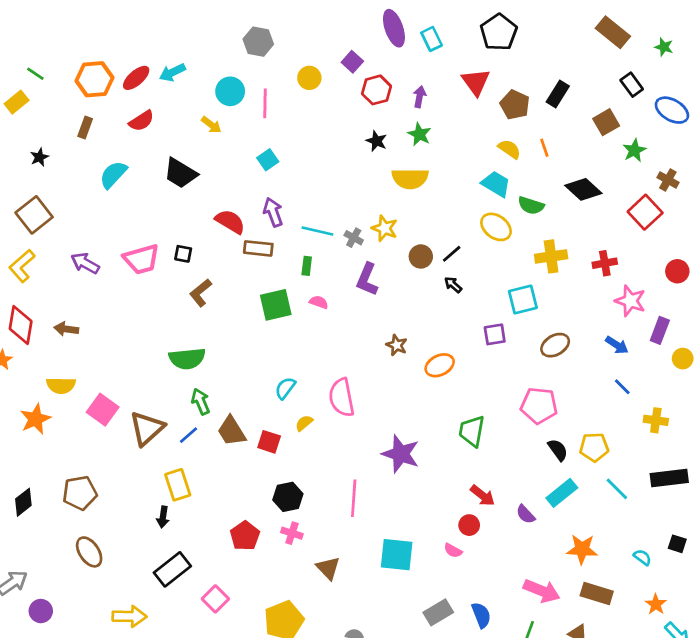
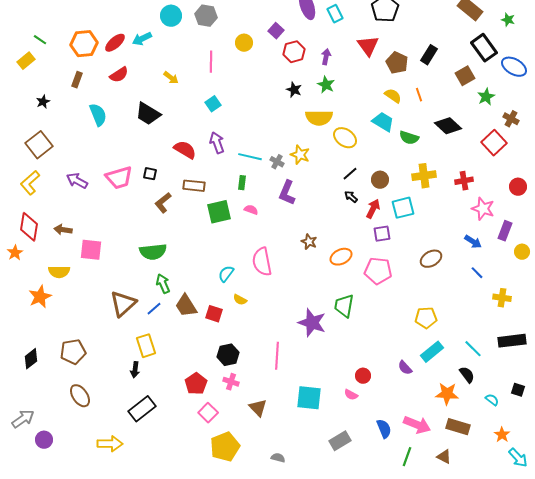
black rectangle: (632, 85) -> (484, 48), size x1.5
cyan circle: (230, 91) -> (171, 16), moved
cyan semicircle: (113, 175) -> (98, 115), turned 115
yellow ellipse: (496, 227) -> (345, 138), moved
brown rectangle: (258, 248) -> (194, 186), moved
brown circle: (421, 256) -> (380, 180), moved
brown ellipse: (555, 345) -> (431, 259), moved
pink semicircle: (342, 397) -> (262, 262), moved
pink pentagon: (539, 406) -> (378, 271), moved
pink square: (103, 410) -> (91, 250), moved, turned -30
yellow semicircle: (304, 423) -> (240, 300), turned -112
green trapezoid: (472, 431) -> (344, 306), moved
yellow pentagon: (594, 447) -> (426, 318), moved
black semicircle: (558, 450) -> (467, 375), moved
red arrow: (483, 496) -> (373, 209), moved, turned -102
pink square: (215, 599) -> (208, 413), moved
blue semicircle: (481, 615) -> (384, 429), moved

